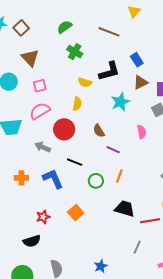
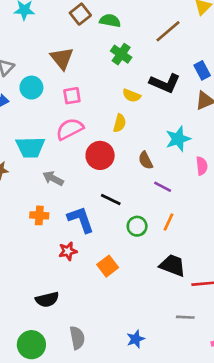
green semicircle: (65, 27) -> (110, 21), turned 42
brown square: (21, 28) -> (80, 14), moved
brown line: (109, 32) -> (168, 31), turned -65
black L-shape: (109, 71) -> (165, 83), turned 35
cyan star: (120, 102) -> (178, 139), moved
gray arrow: (43, 147) -> (53, 178), moved
red star: (43, 217) -> (68, 251), moved
gray line: (137, 247) -> (185, 317), turned 64

